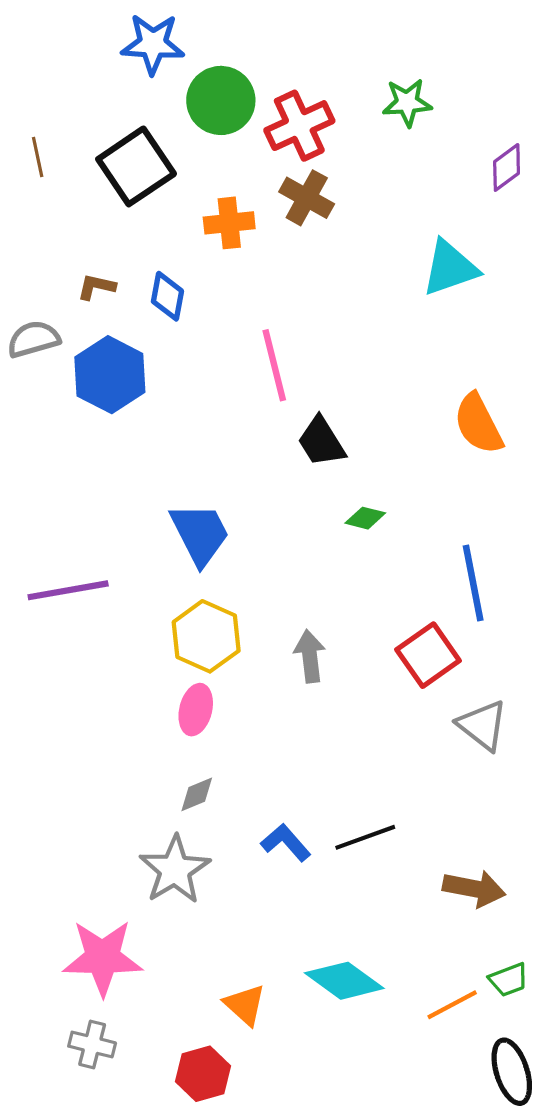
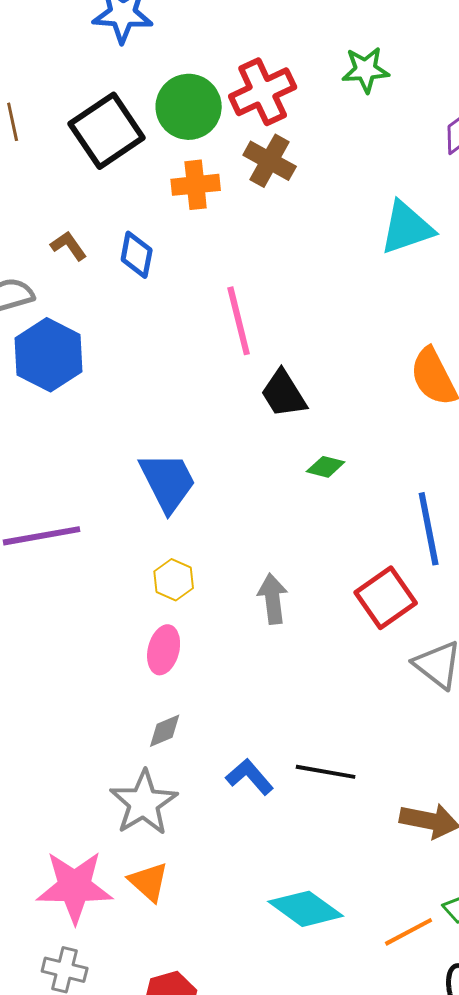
green circle: (221, 100) -> (189, 107), moved
brown L-shape: (96, 287) -> (69, 246), turned 42
blue hexagon: (110, 375) -> (49, 355), moved
yellow hexagon: (206, 636) -> (174, 580), size x0.6
black line: (365, 837) -> (326, 772), turned 30
orange triangle: (245, 1005) -> (149, 882), moved

